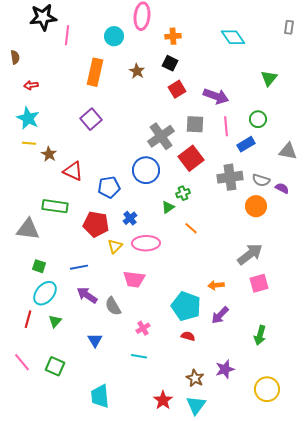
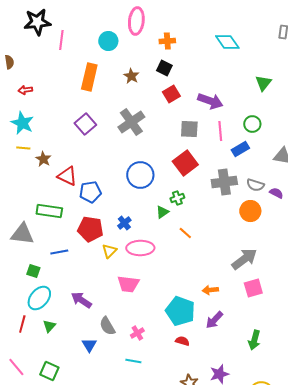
gray cross: (161, 136) -> (131, 122), moved
blue pentagon: (109, 187) -> (90, 192), moved
blue line: (79, 267) -> (59, 252), moved
gray semicircle: (113, 306) -> (107, 326), moved

